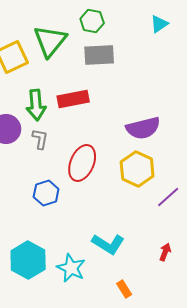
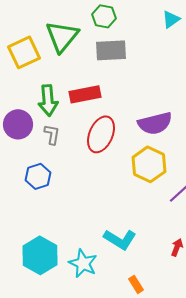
red ellipse: (82, 163) -> (101, 134), moved
blue hexagon: (46, 193) -> (38, 176), moved

